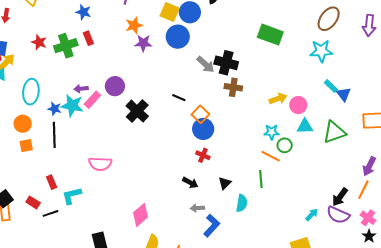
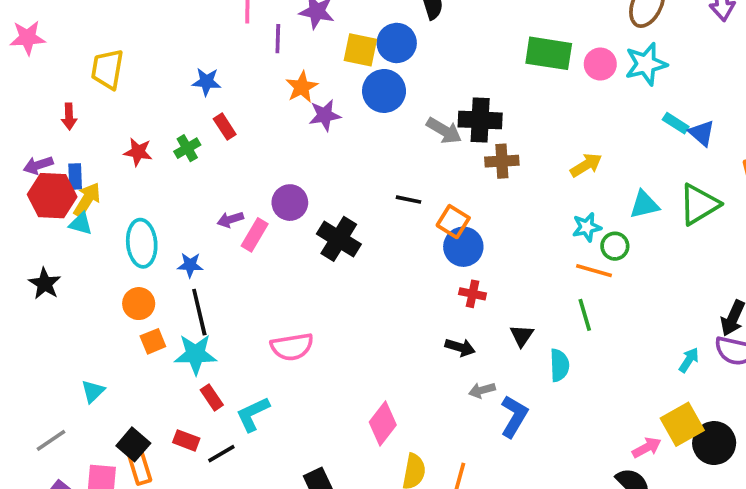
green cross: (66, 46) -> (187, 148), size x0.6
cyan star: (72, 105) -> (195, 354), moved
pink circle: (298, 105) -> (600, 64), moved

